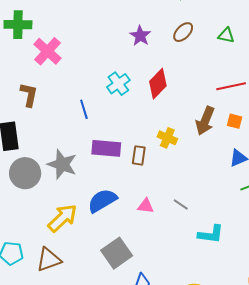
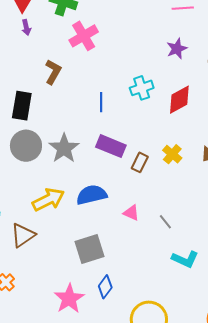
brown triangle: (49, 260) -> (23, 235), turned -32

